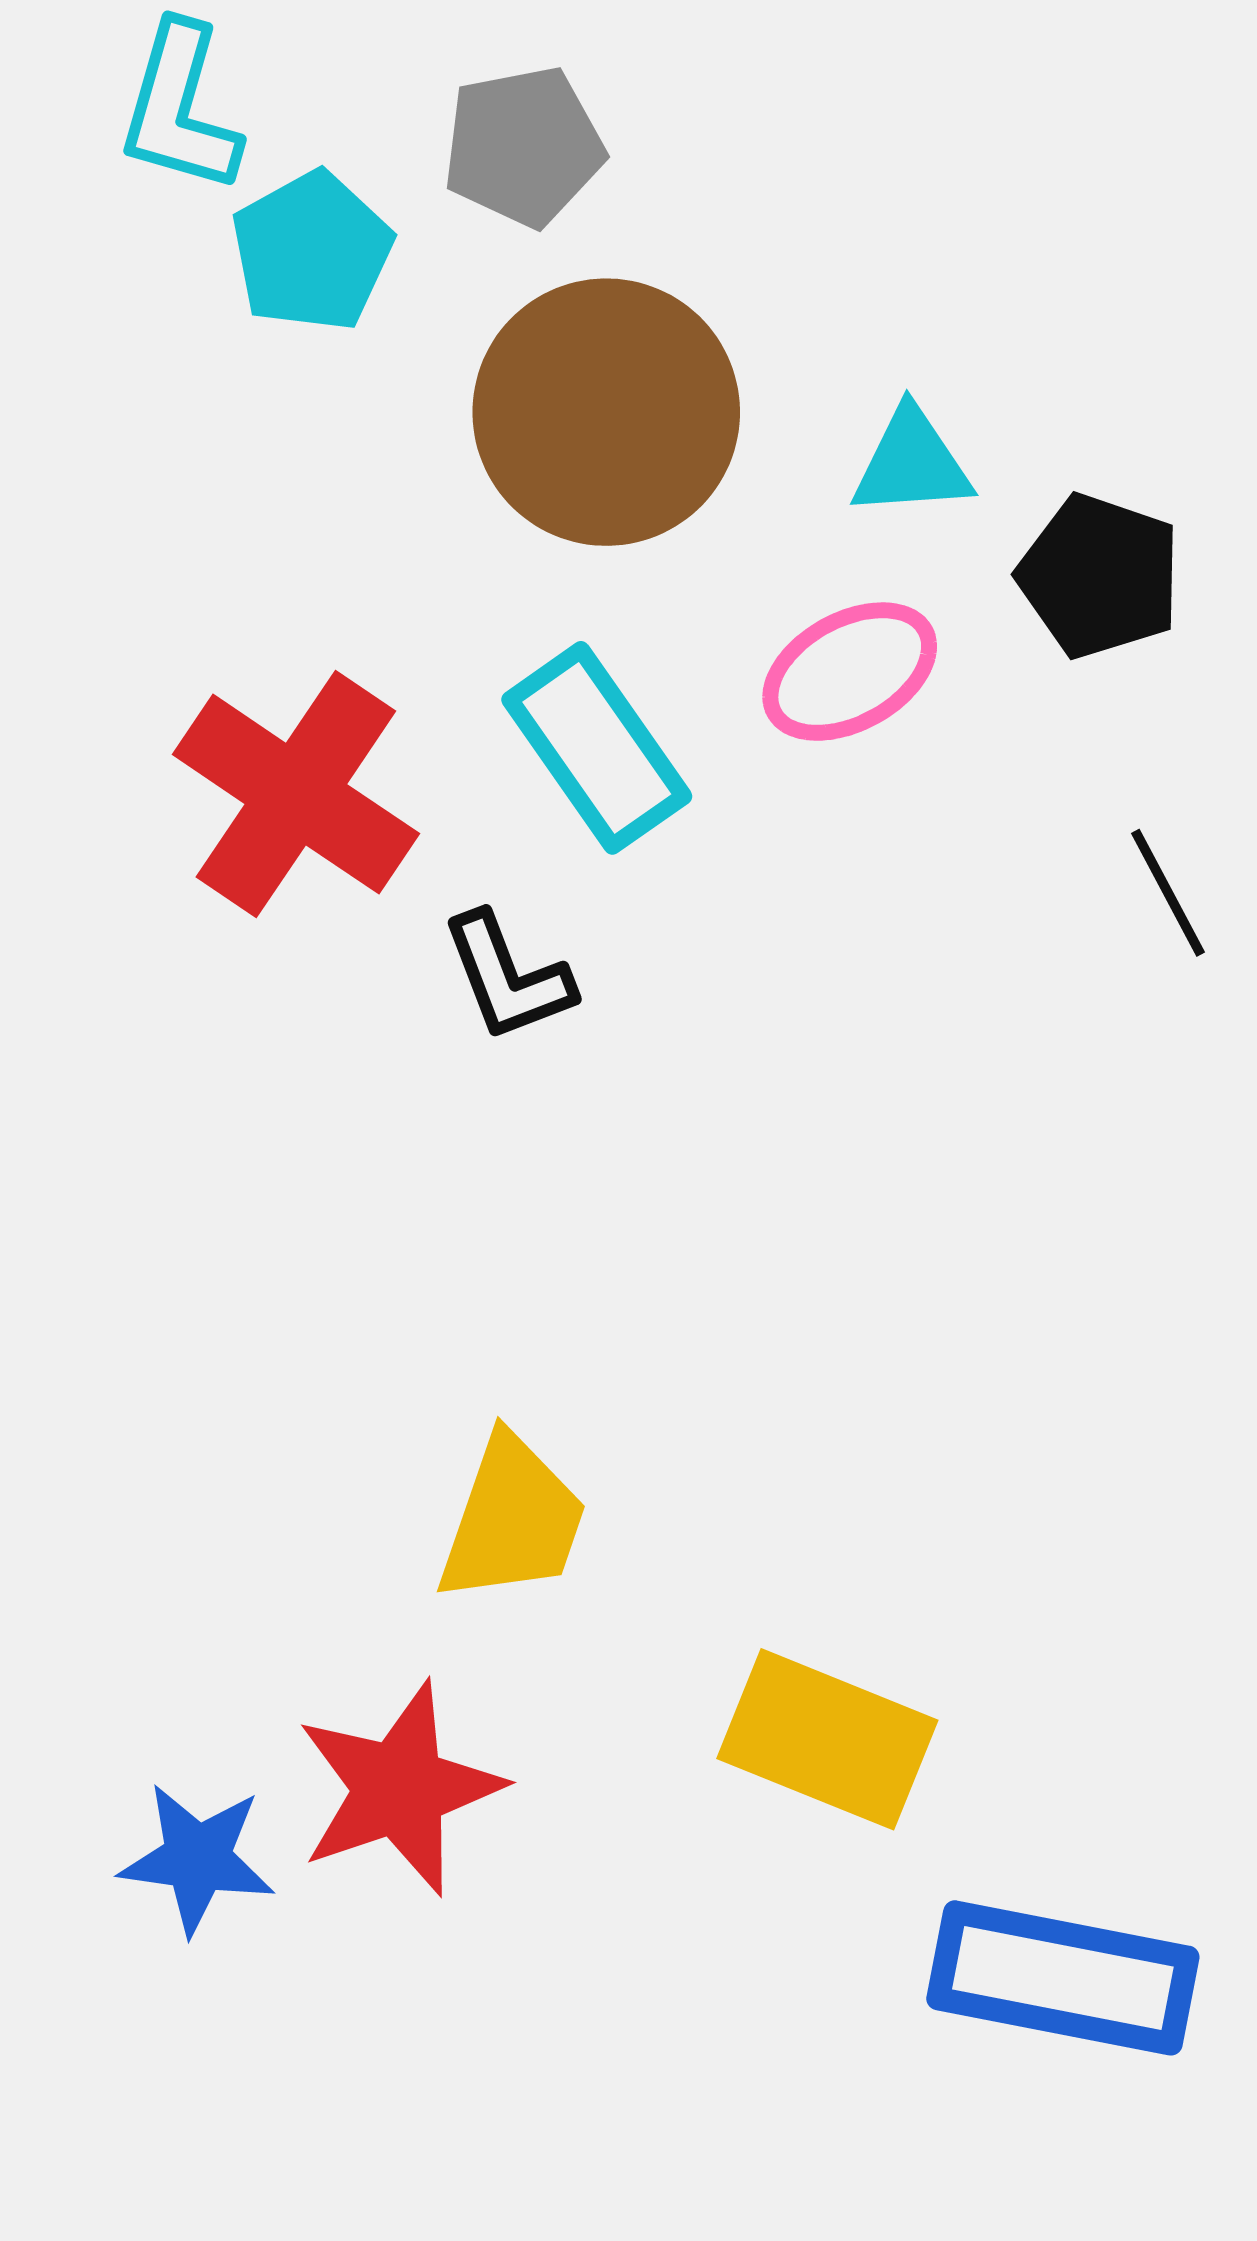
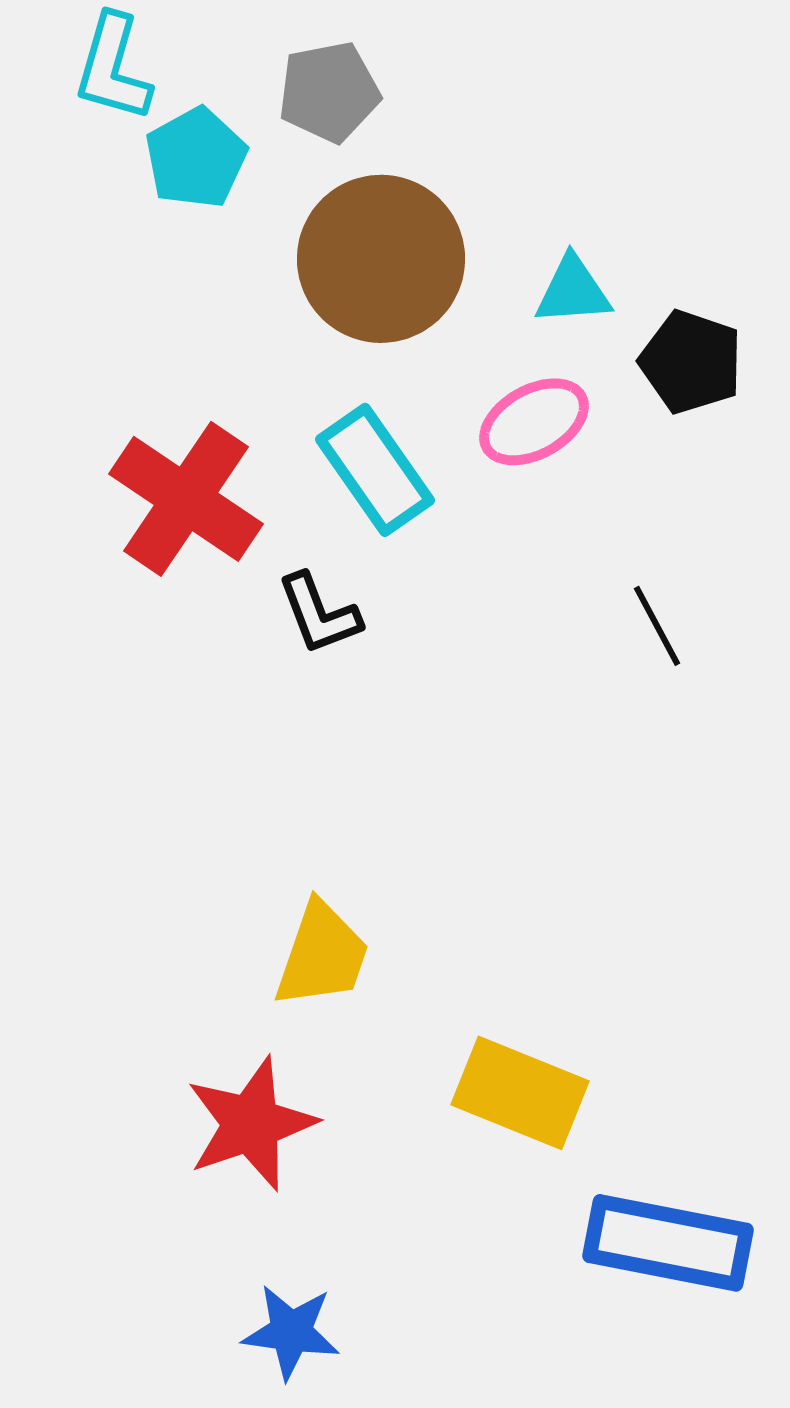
black line: (1168, 893) -> (657, 626), moved
blue star: (197, 1859) -> (291, 1332), moved

